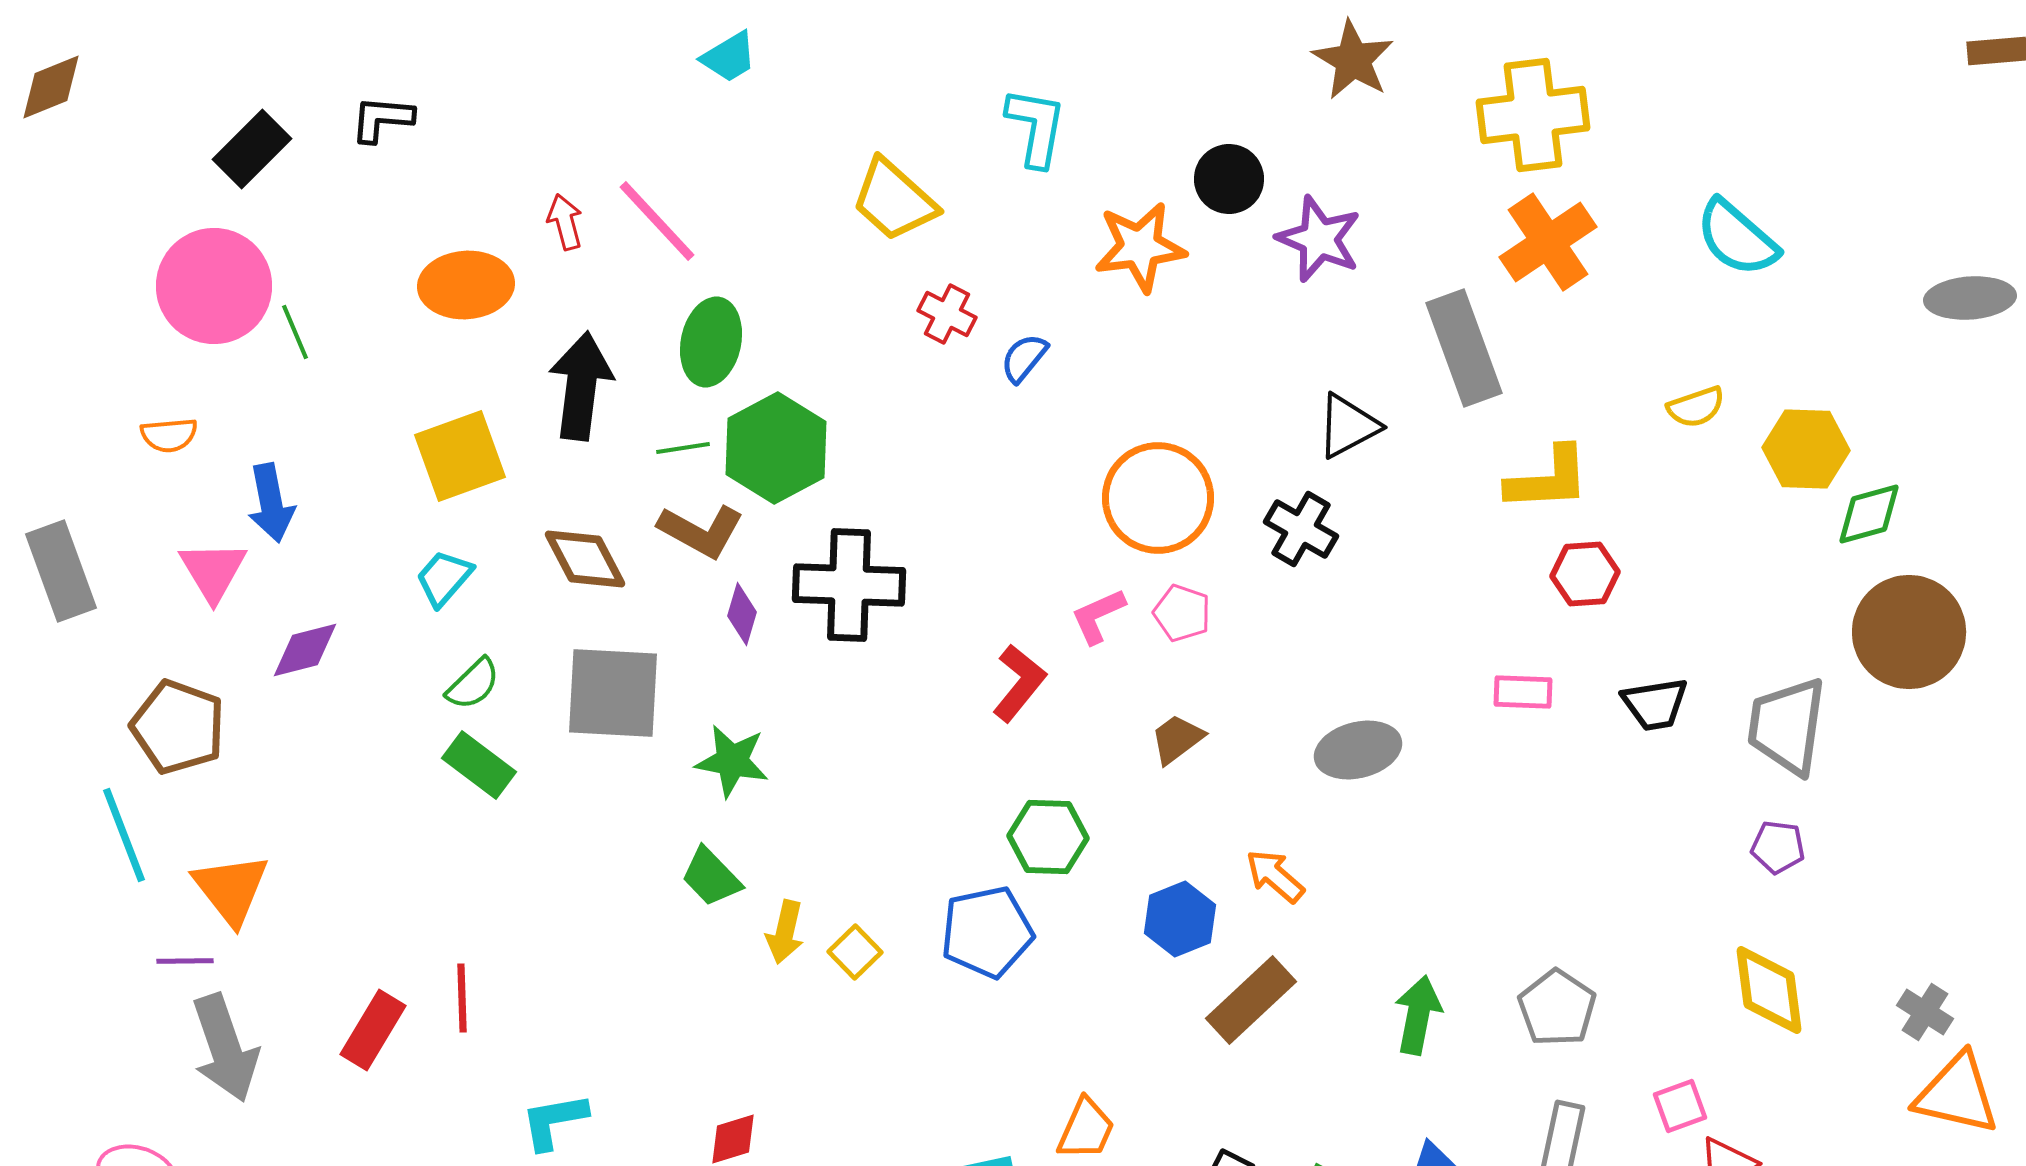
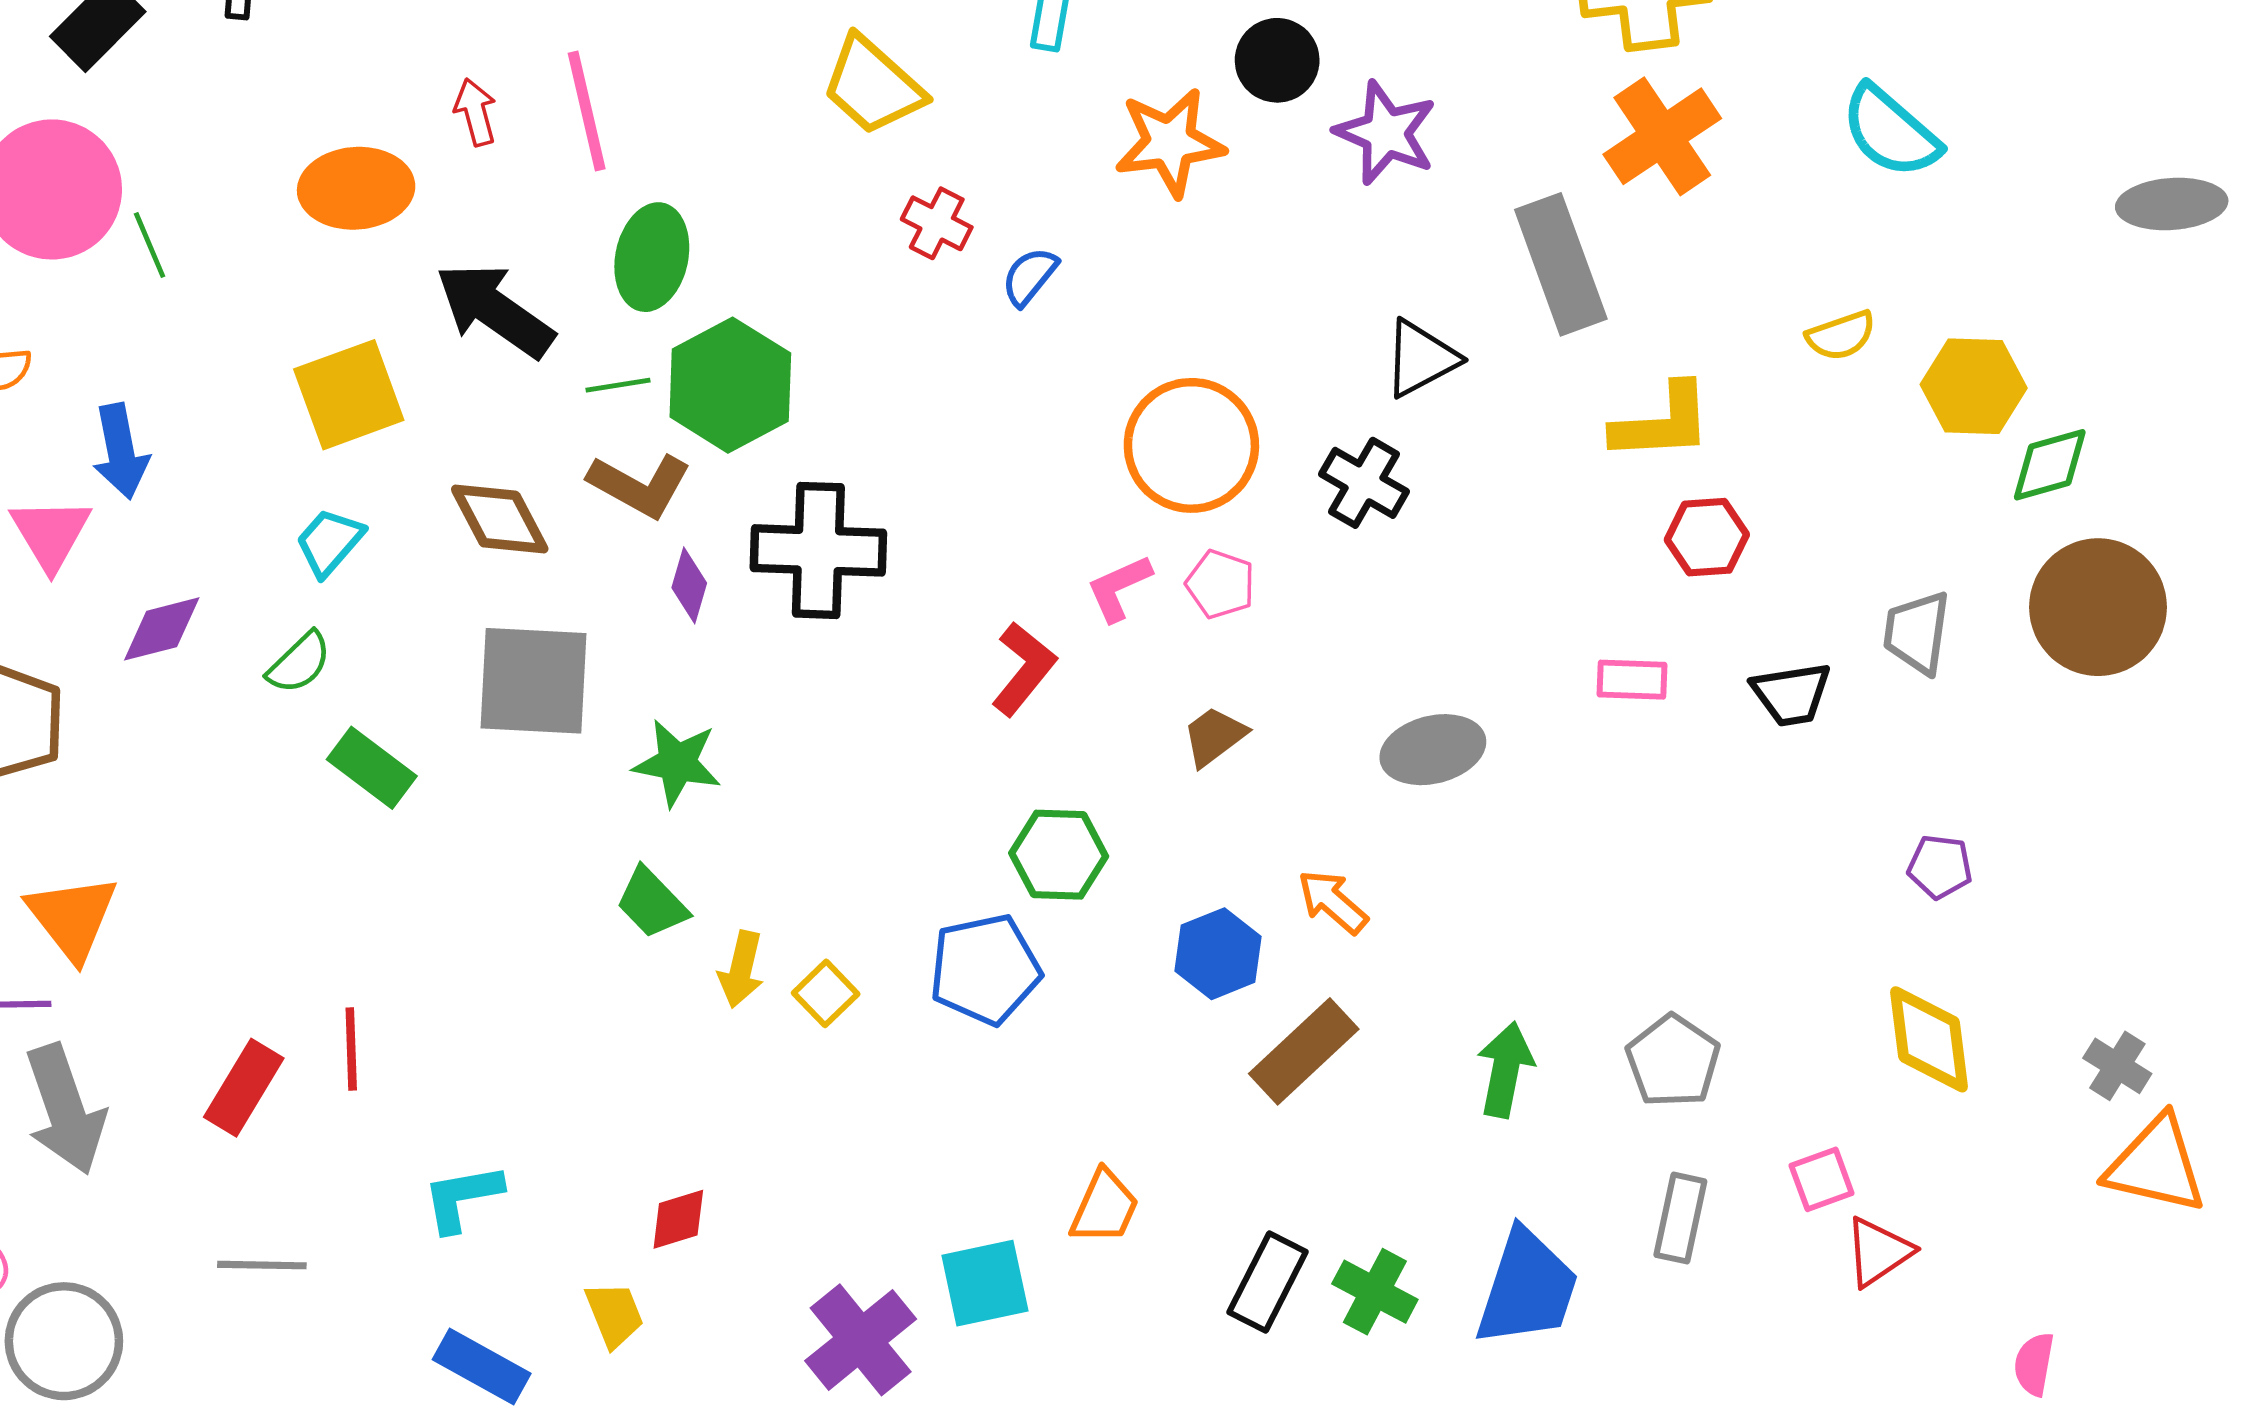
pink line: (657, 221) -> (587, 111), turned 30
black arrow: (581, 386) -> (495, 310), turned -62
green semicircle: (473, 684) -> (299, 663), moved
gray trapezoid: (1787, 726) -> (1917, 633), moved, size x0.7

